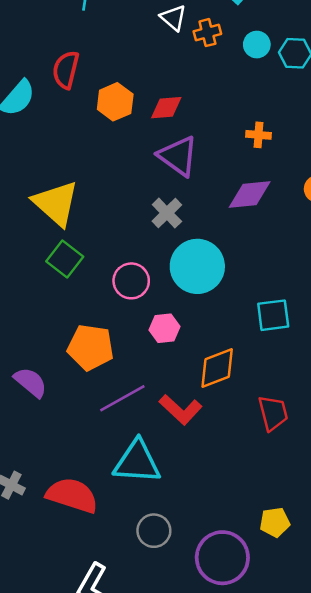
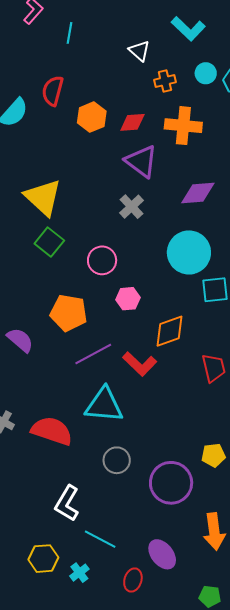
orange cross: (207, 33) -> (165, 81), moved
orange cross: (258, 135) -> (183, 126), moved, size x1.8
cyan circle: (197, 266) -> (189, 252), moved

